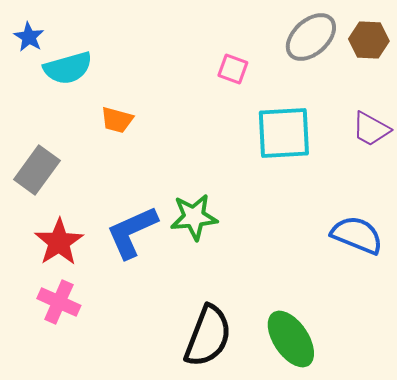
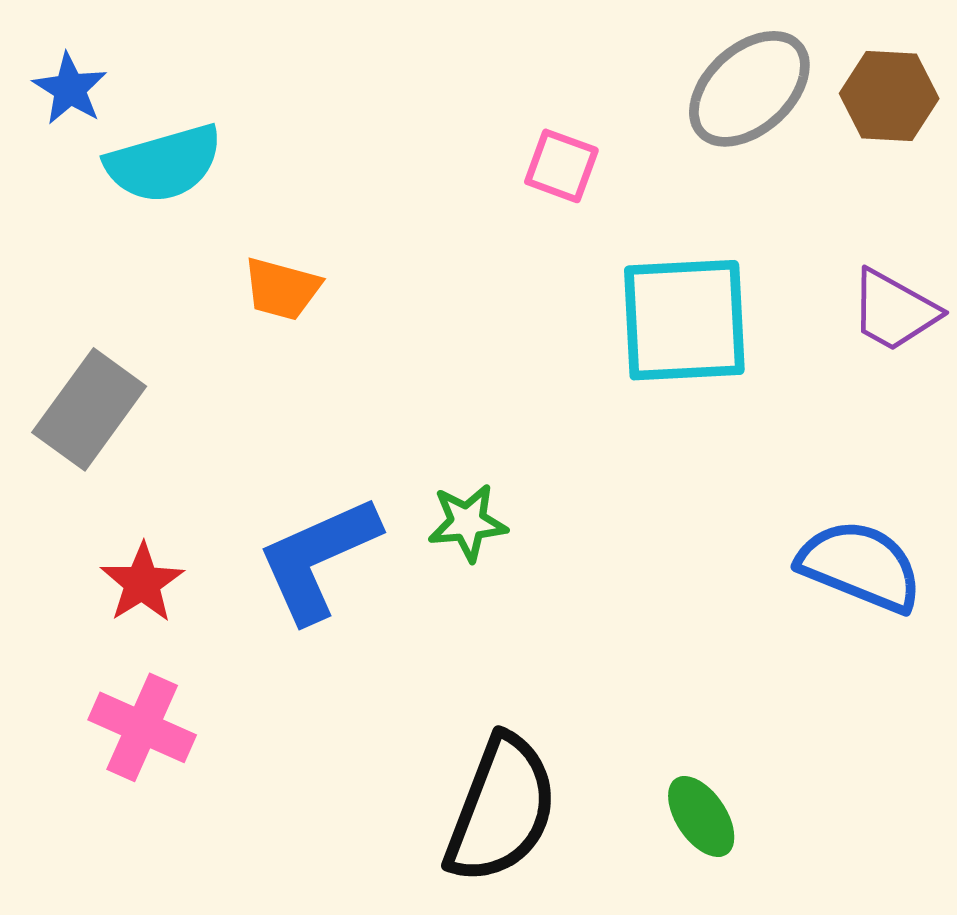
green star: (194, 217) -> (467, 523), size x0.7
red star: (59, 242) -> (142, 583), size x0.7
green ellipse: (291, 339) -> (701, 817), size x0.6

